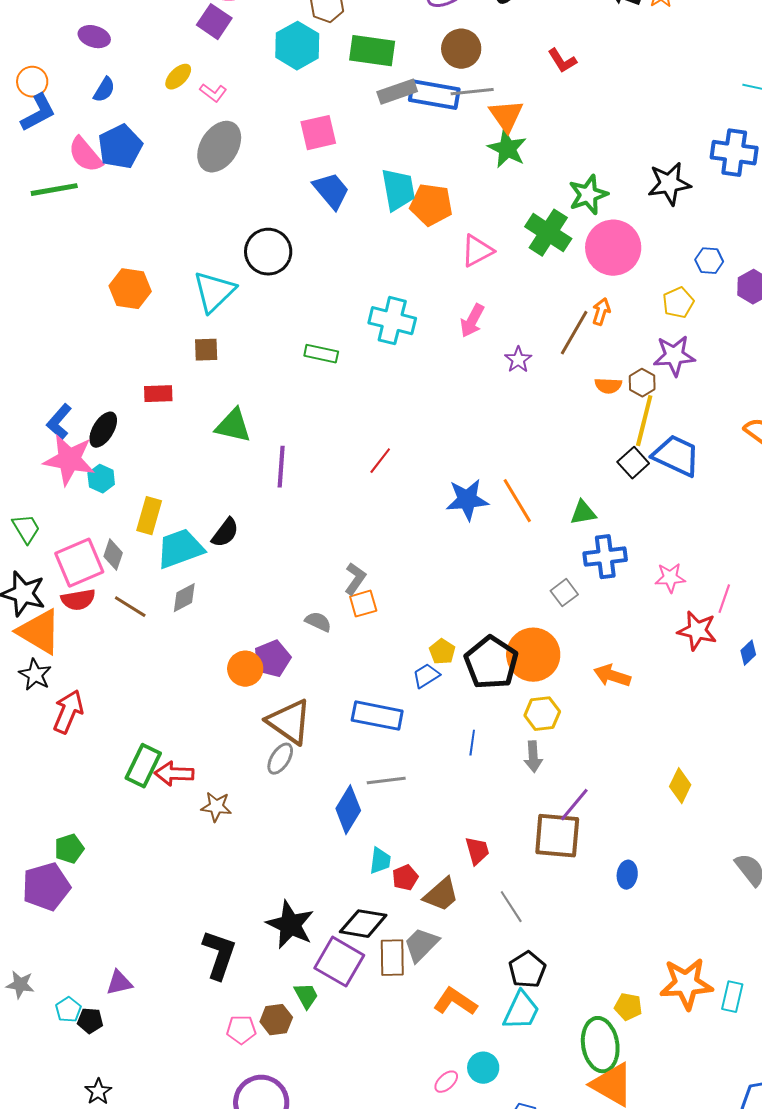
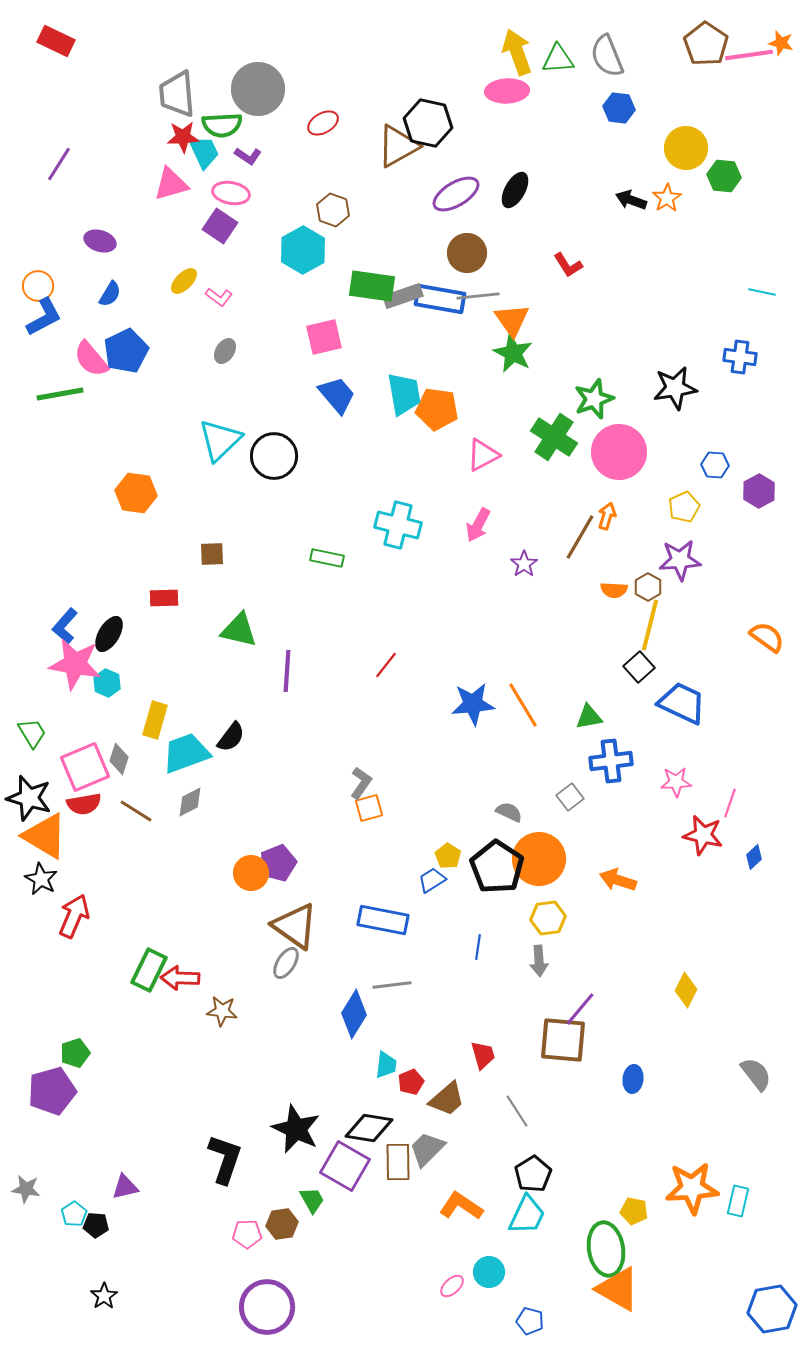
green rectangle: (372, 51) -> (372, 286), moved
gray ellipse: (219, 147) -> (225, 351), size x0.5
blue cross: (734, 153) -> (740, 357), size x0.7
cyan triangle: (214, 292) -> (220, 440), moved
blue trapezoid: (676, 456) -> (682, 703), moved
gray semicircle: (318, 622) -> (509, 812), moved

